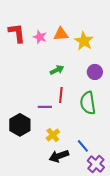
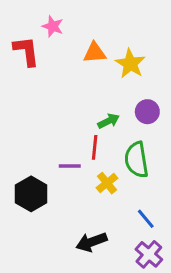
pink star: (40, 37) -> (53, 26), moved
green arrow: (57, 70) -> (109, 121), moved
yellow cross: (53, 135) -> (107, 183), moved
blue line: (83, 146) -> (146, 219), moved

